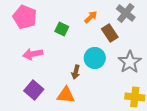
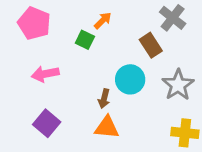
orange arrow: (91, 17) -> (103, 21), moved
orange triangle: (66, 95) -> (107, 127), moved

